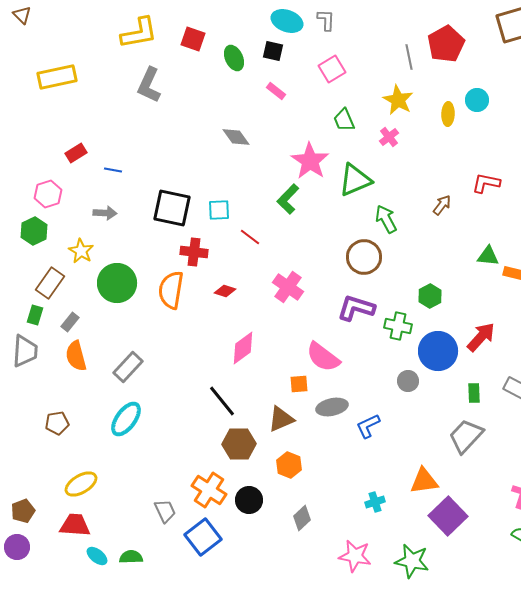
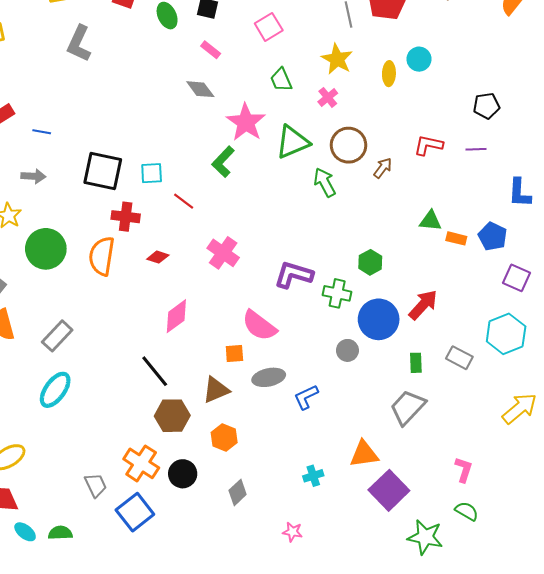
gray diamond: (236, 137) -> (200, 89), moved
brown circle: (364, 257) -> (349, 145), moved
pink star: (355, 556) -> (293, 532), size x0.6
green star: (412, 561) -> (425, 537), moved

